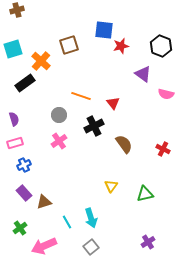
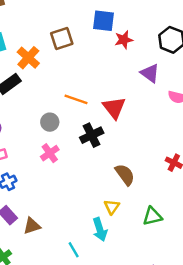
red triangle: (113, 103) -> (114, 108), size x1.5
brown semicircle: (124, 144) -> (125, 175), moved
cyan arrow: (91, 218) -> (100, 229), moved
cyan line: (67, 222) -> (74, 250), moved

